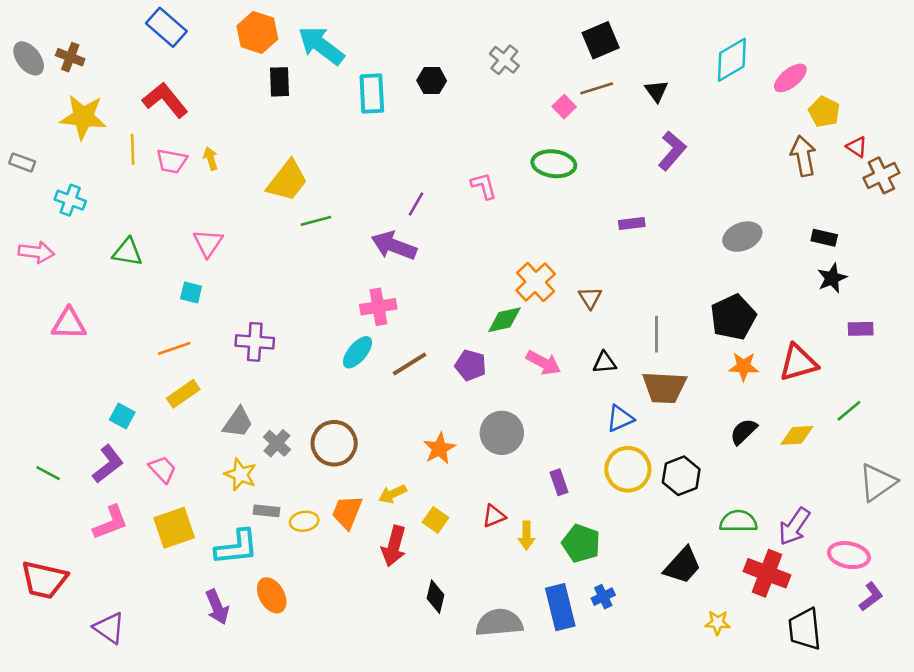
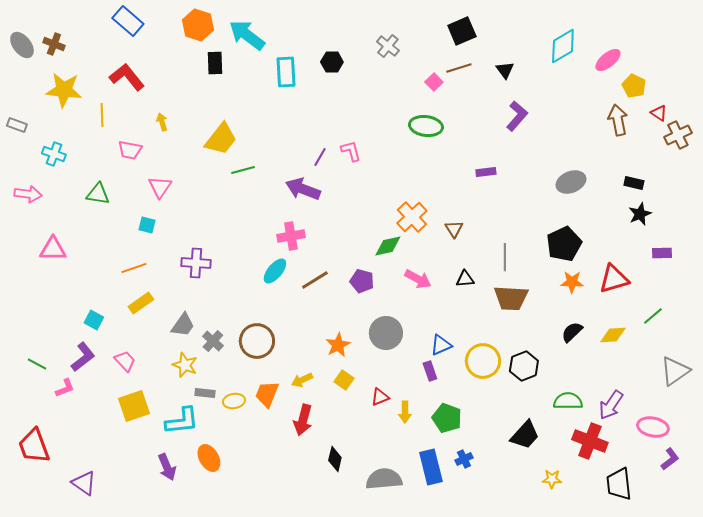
pink trapezoid: (172, 161) -> (130, 150), moved
pink L-shape: (484, 186) -> (351, 151), moved
blue triangle: (620, 419) -> (441, 345), moved
yellow square: (435, 520) -> (344, 380), moved
pink L-shape: (110, 523) -> (65, 388), moved, size x0.7
red trapezoid: (44, 580) -> (34, 446), turned 57

